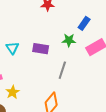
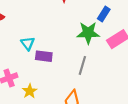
green star: (69, 40) -> (88, 33), size x1.5
purple rectangle: (41, 49) -> (44, 56), moved

